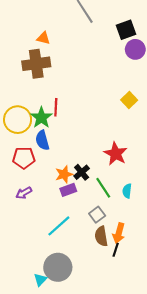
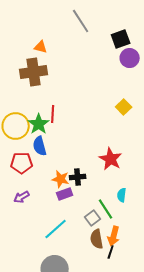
black cross: (82, 172) -> (78, 177), turned 35
orange star: (64, 174) -> (61, 179), turned 30
green line: (103, 188) -> (106, 209), moved

